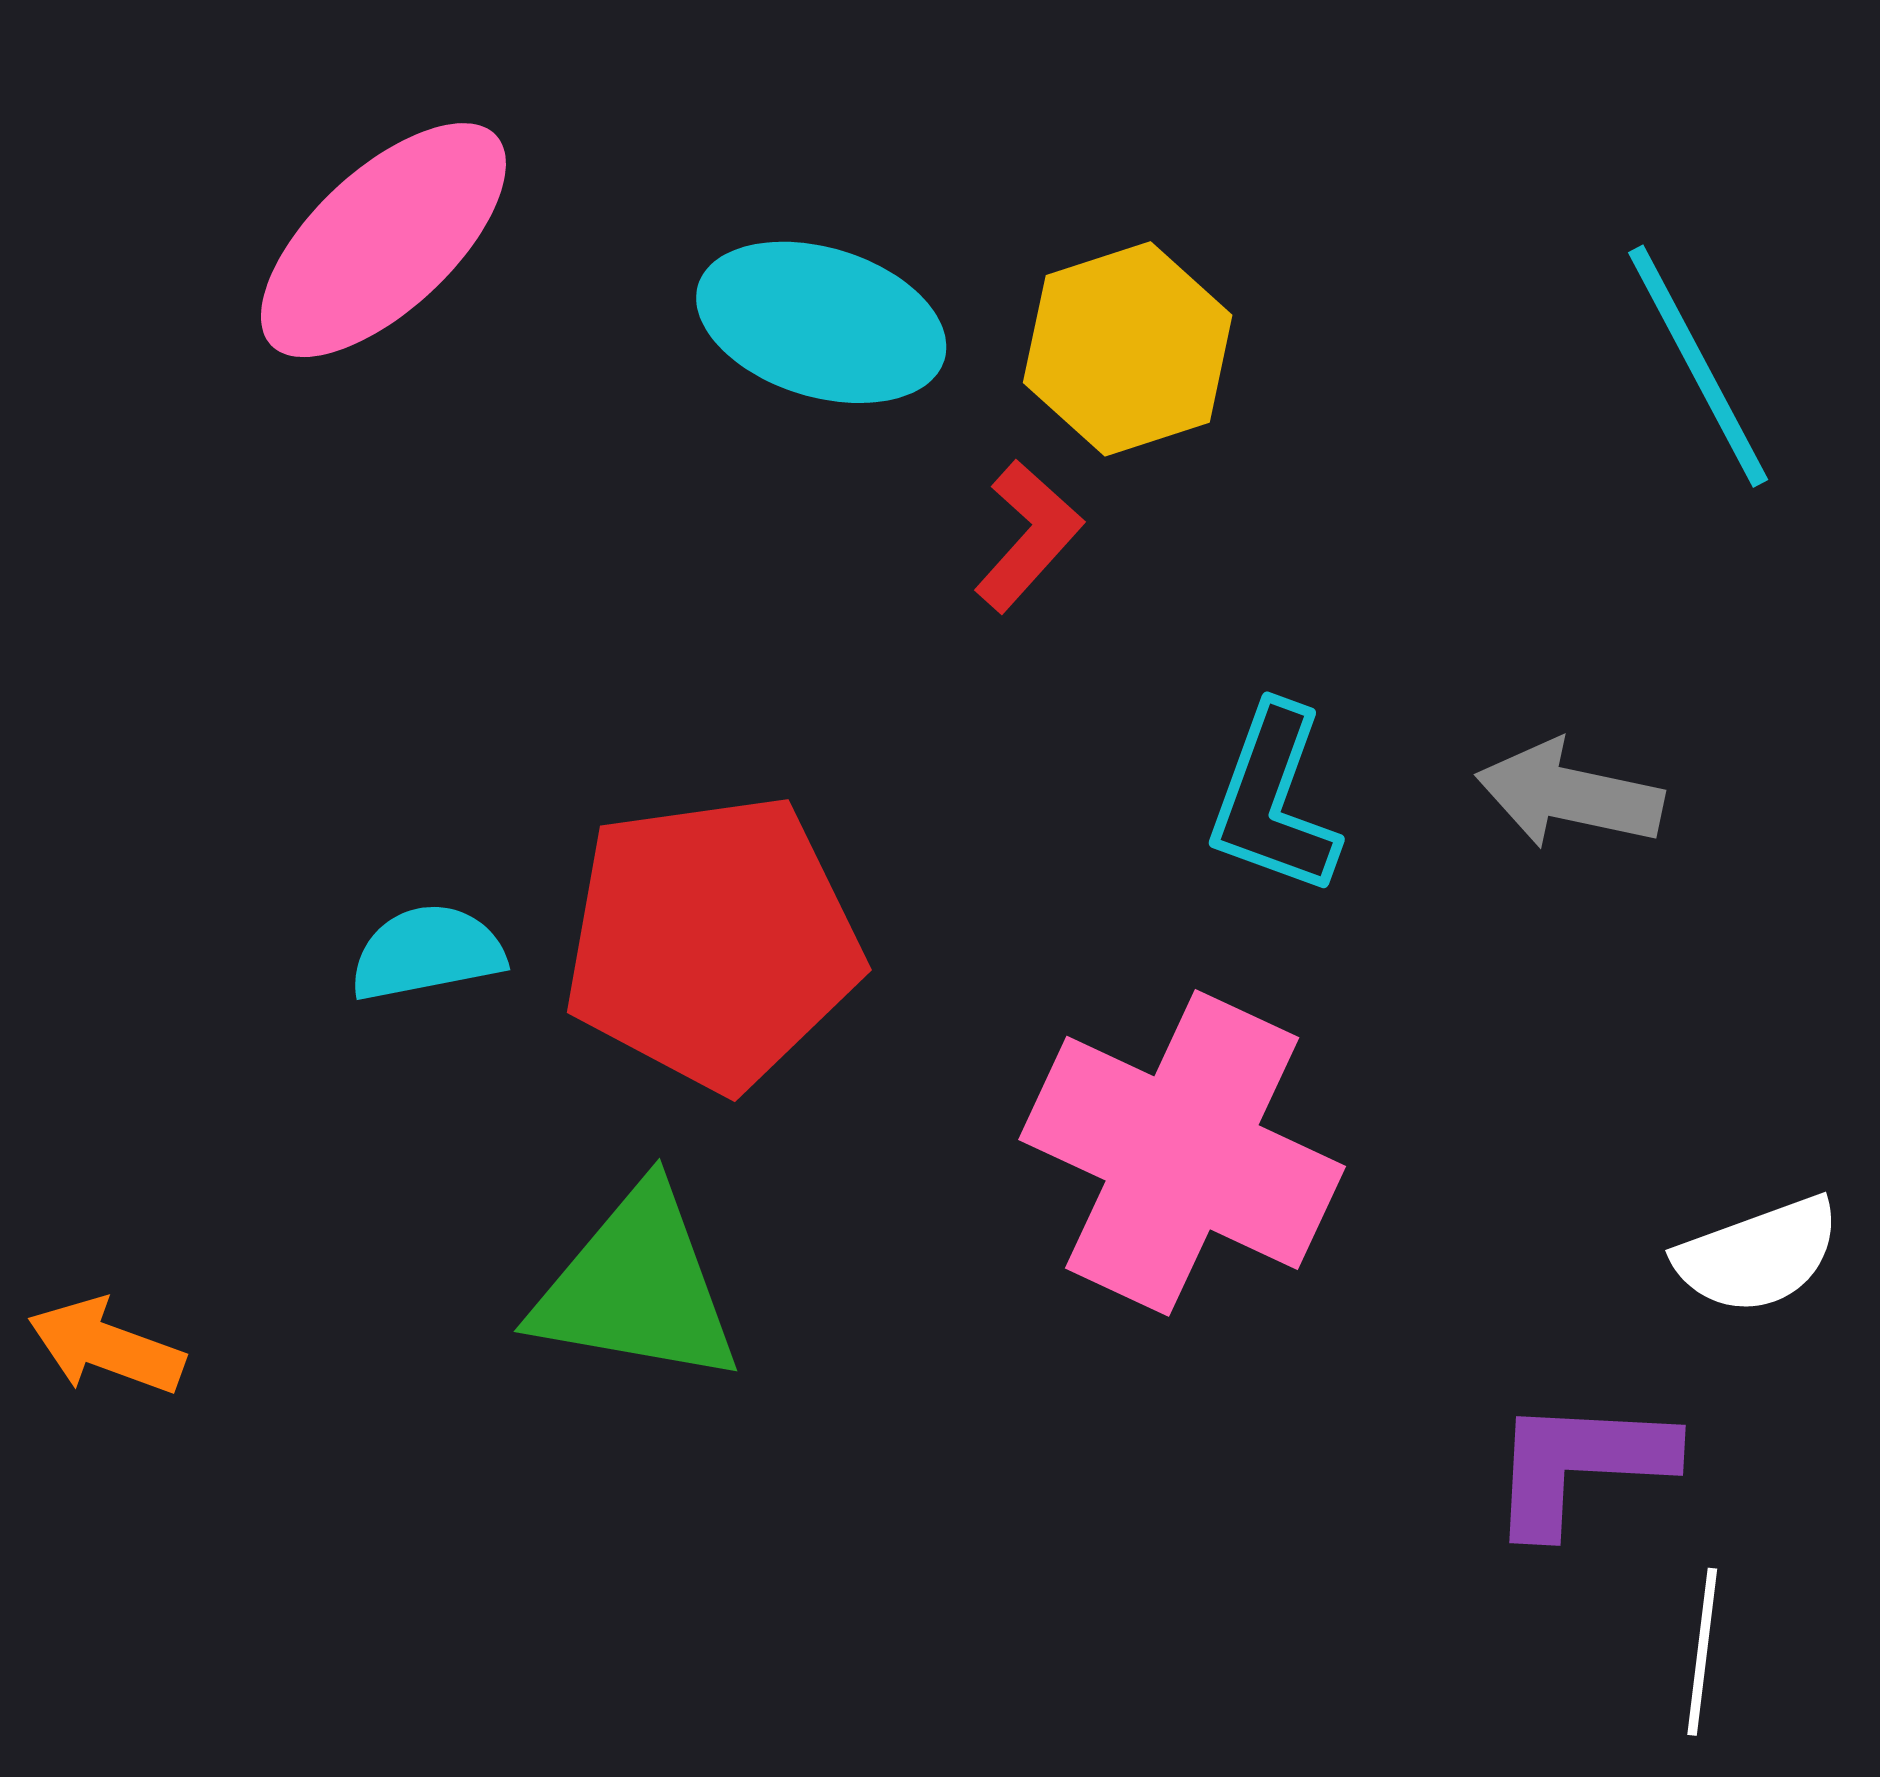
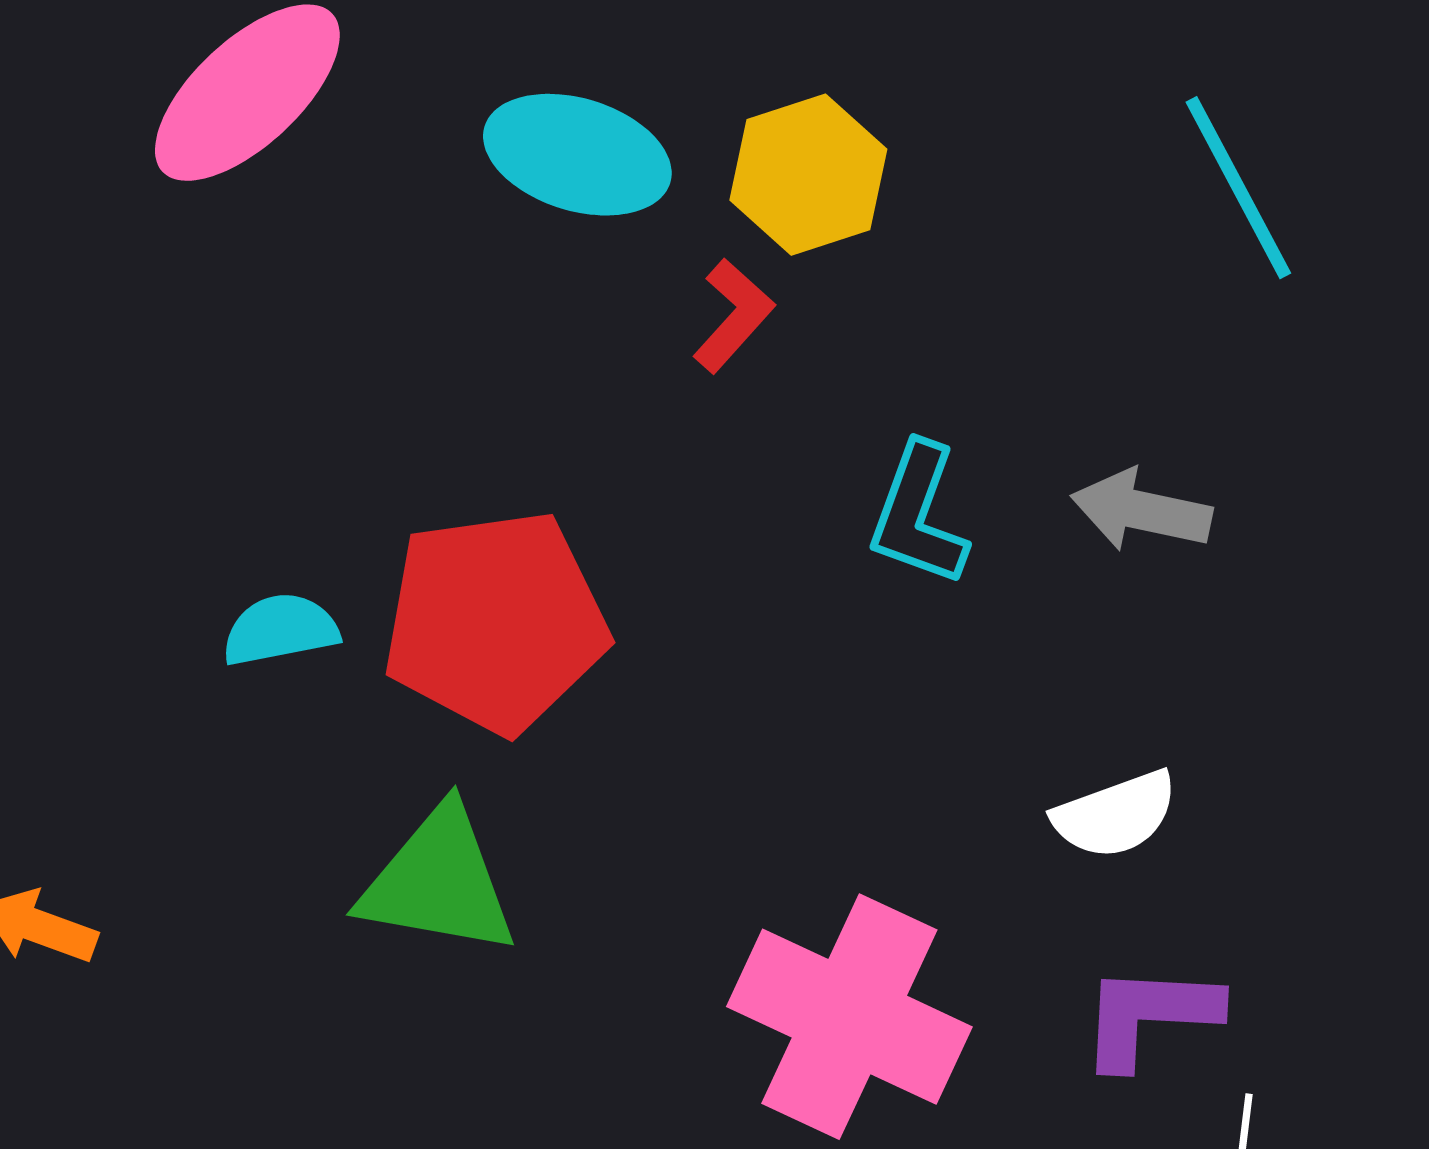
pink cross: (1182, 1153) -> (849, 1017), moved
white semicircle: (1758, 1255) -> (1115, 815), moved

